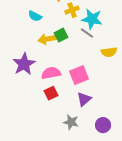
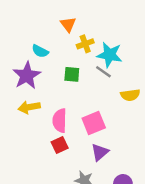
green square: (61, 35) -> (72, 74), turned 32
yellow arrow: (47, 39) -> (29, 107), moved
purple star: (24, 64) -> (27, 76), moved
pink semicircle: (51, 73) -> (60, 121), turned -78

